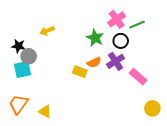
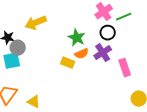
yellow arrow: (47, 31) -> (36, 23), size x1.5
green star: (95, 38) -> (77, 38), moved
pink rectangle: (138, 77) -> (125, 68), turned 30

